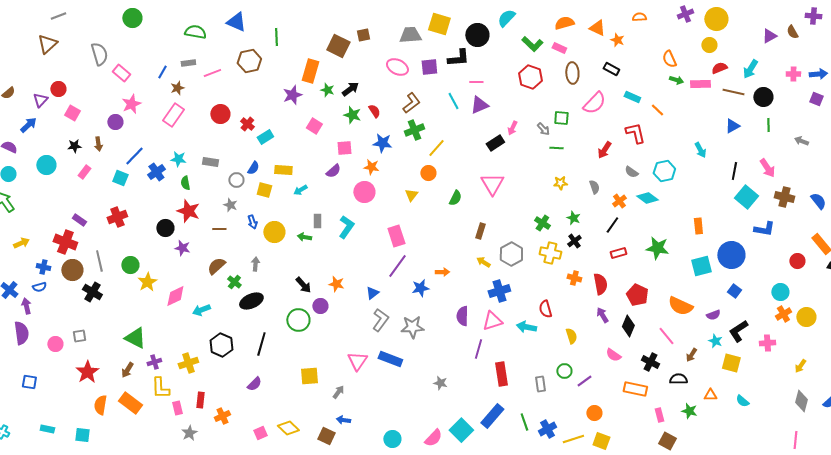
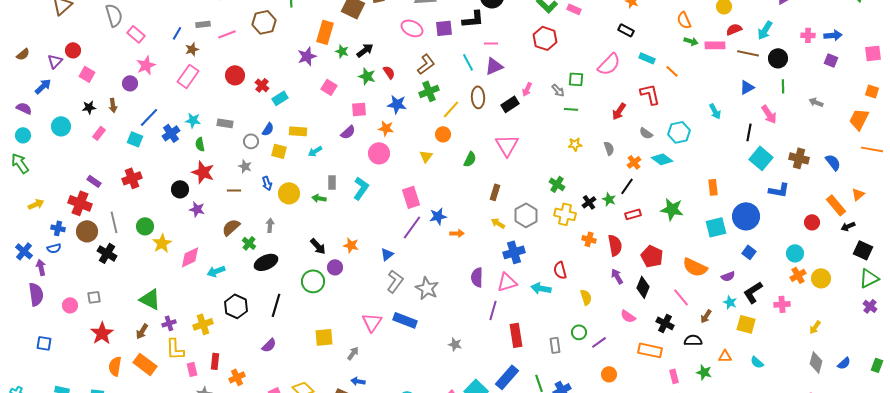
brown ellipse: (572, 73) -> (478, 97), moved
pink arrow: (767, 168) -> (769, 114), moved
green star: (573, 218) -> (609, 199), moved
blue star: (420, 288) -> (438, 216), moved
gray star: (412, 327) -> (427, 288), turned 30

